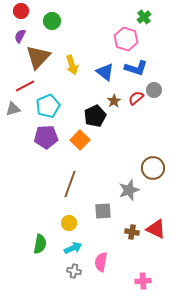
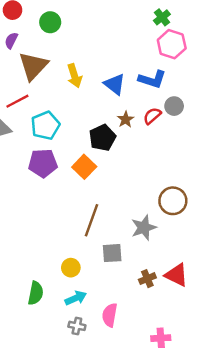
pink hexagon: (126, 39) -> (172, 44), moved
brown line: (70, 184) -> (91, 220), moved
brown cross: (132, 232) -> (147, 279), turned -32

